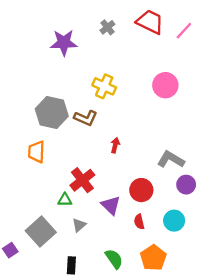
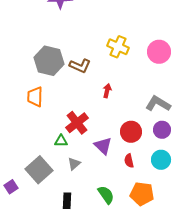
pink circle: (165, 85) -> (159, 52), moved
yellow cross: (104, 86) -> (118, 47), moved
purple circle: (186, 185) -> (162, 130), moved
orange pentagon: (153, 258) -> (142, 194), turned -30

